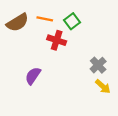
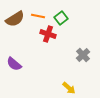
purple semicircle: (33, 76) -> (14, 64), moved, turned -84
yellow arrow: (103, 86) -> (69, 88), moved

